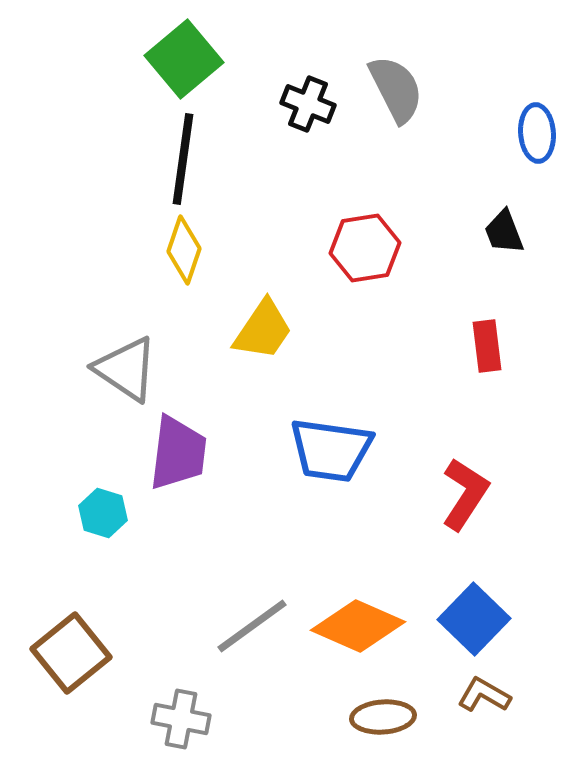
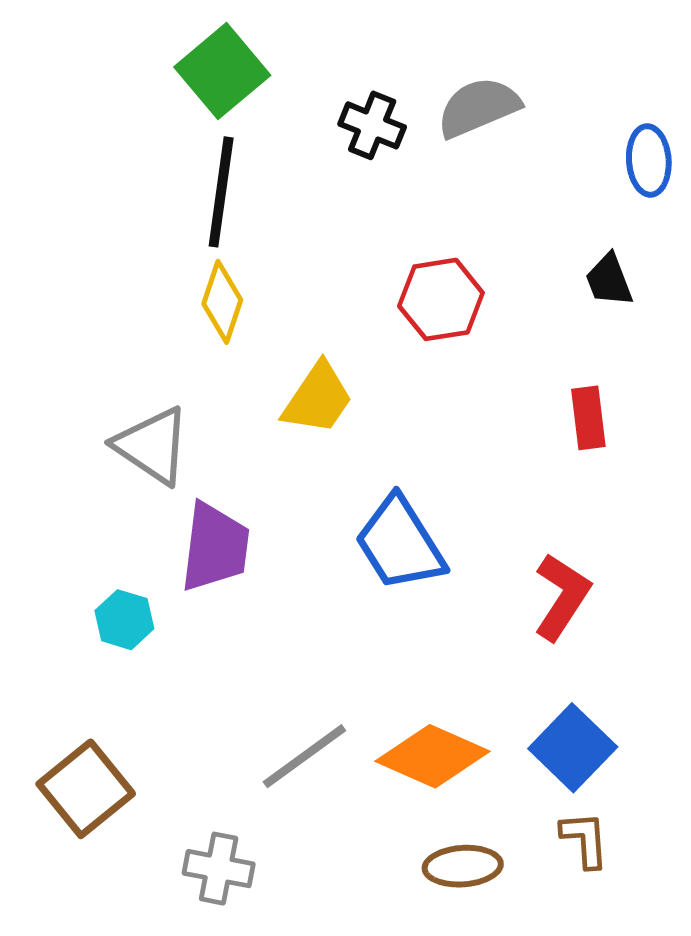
gray semicircle: (396, 89) -> (478, 107), turned -86
blue trapezoid: (331, 450) -> (400, 544), turned 50
brown L-shape: (484, 695) -> (585, 840), turned 56

